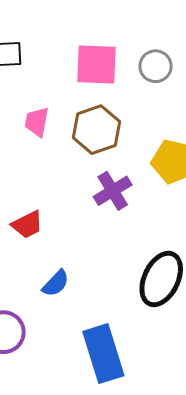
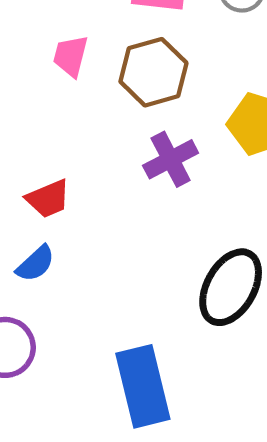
blue semicircle: (56, 283) -> (36, 264), moved

